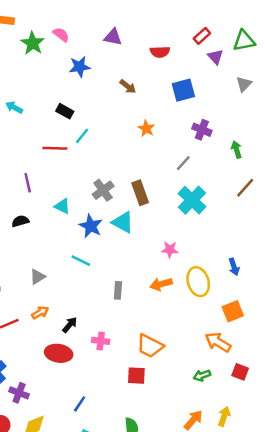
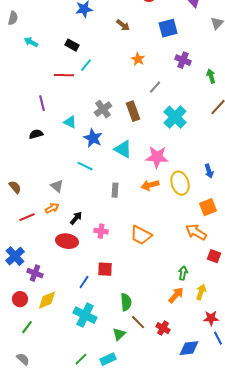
gray line: (183, 163) -> (155, 87), moved
cyan triangle: (123, 222) -> (123, 149), moved
pink star: (170, 250) -> (157, 157), size x1.6
gray triangle: (38, 277) -> (57, 186), moved, turned -48
red square: (136, 376) -> (105, 269), moved
green arrow: (202, 376) -> (183, 273), moved, turned 120

